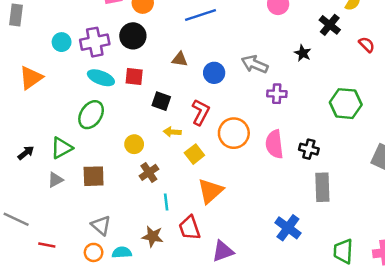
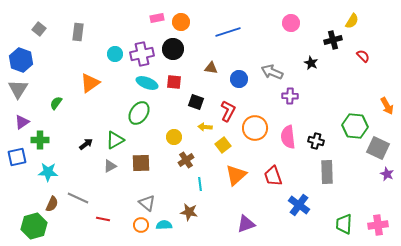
black cross: (330, 25) -> (333, 40), turned 36
green hexagon: (346, 104) -> (355, 126), moved
red trapezoid: (189, 228) -> (273, 176), moved

